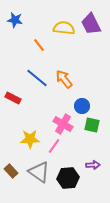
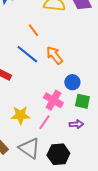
orange line: (39, 45) -> (33, 30), moved
purple arrow: (93, 165) -> (76, 124), moved

